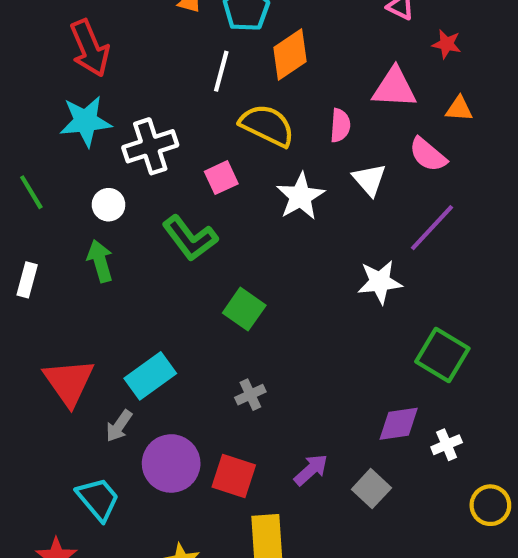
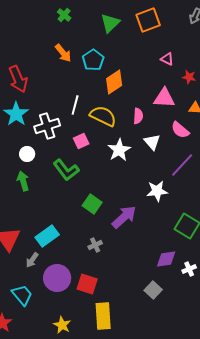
white line: (221, 71) -> (75, 105), moved
cyan star: (86, 121) -> (16, 114), turned -30
purple arrow: (311, 470) -> (124, 217), moved, size x1.5

